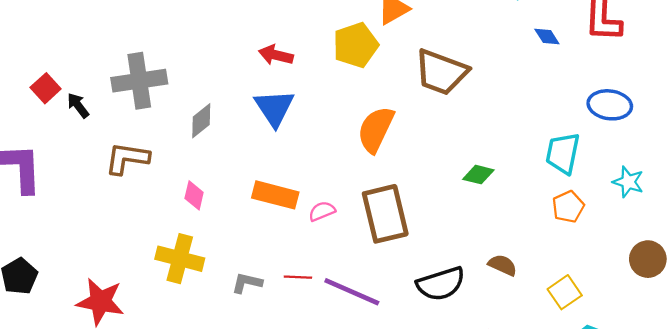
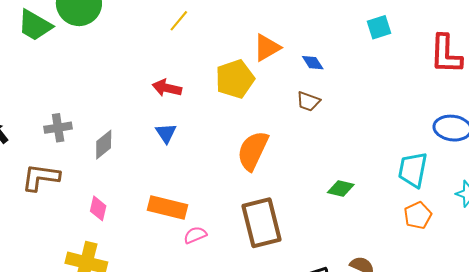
blue diamond: (547, 36) -> (313, 63), moved
brown trapezoid: (441, 72) -> (308, 101), size x0.5
gray cross: (139, 81) -> (58, 128), moved, size x0.6
blue triangle: (274, 108) -> (166, 133), size x0.6
pink semicircle: (322, 211) -> (195, 235), moved

